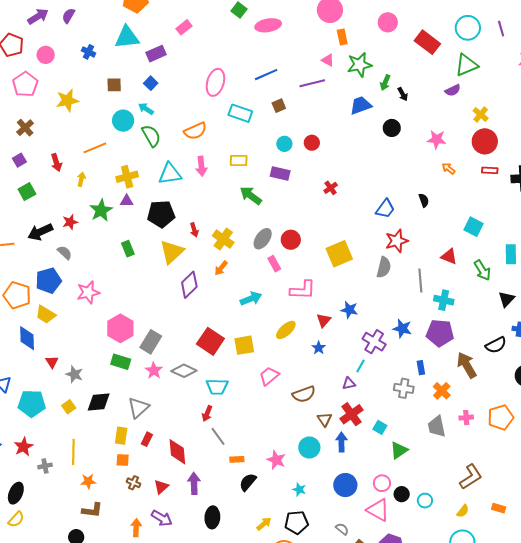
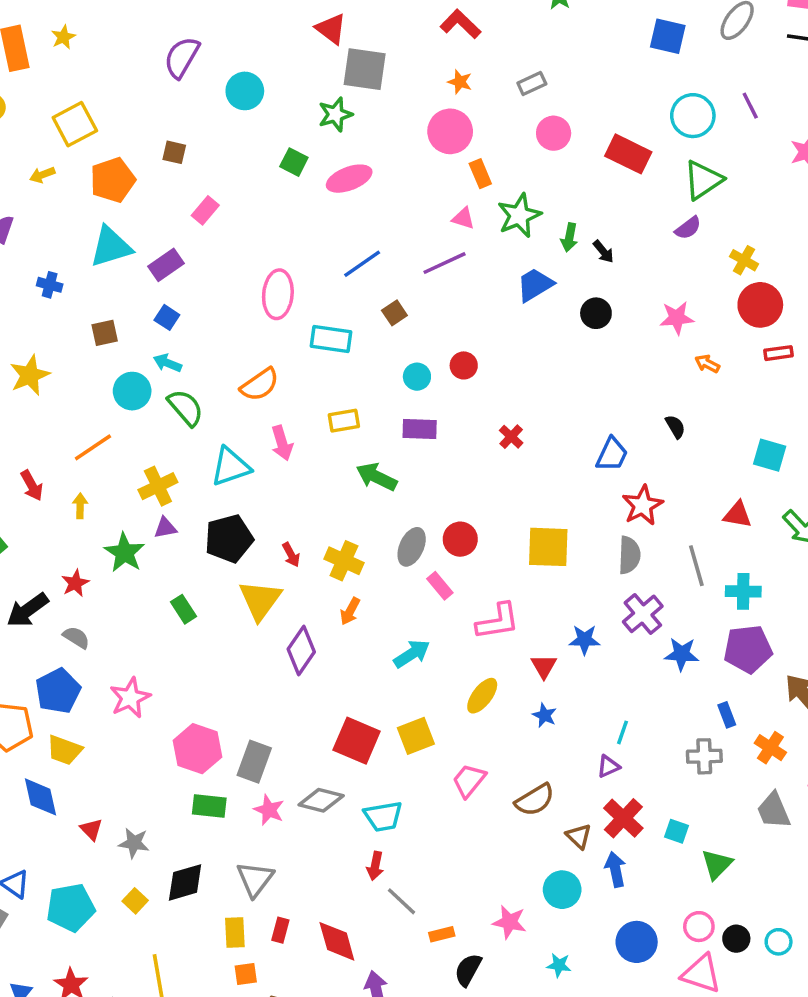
yellow square: (339, 254) -> (548, 547), turned 36
purple cross: (374, 342) -> (643, 614), moved, turned 30

